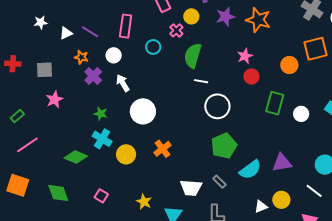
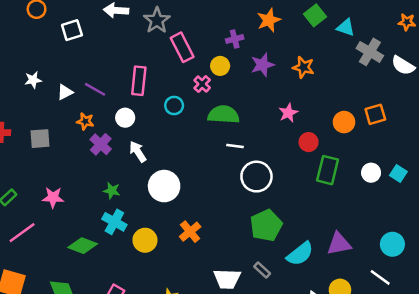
orange star: (258, 20) -> (303, 67), size x0.7
orange square: (315, 49) -> (375, 114), moved, size x0.7
green semicircle: (193, 56) -> (224, 115), turned 80
red circle: (251, 77) -> (309, 142), moved
pink star: (55, 100) -> (53, 198), moved, turned 30
white circle: (301, 114) -> (371, 173), moved

